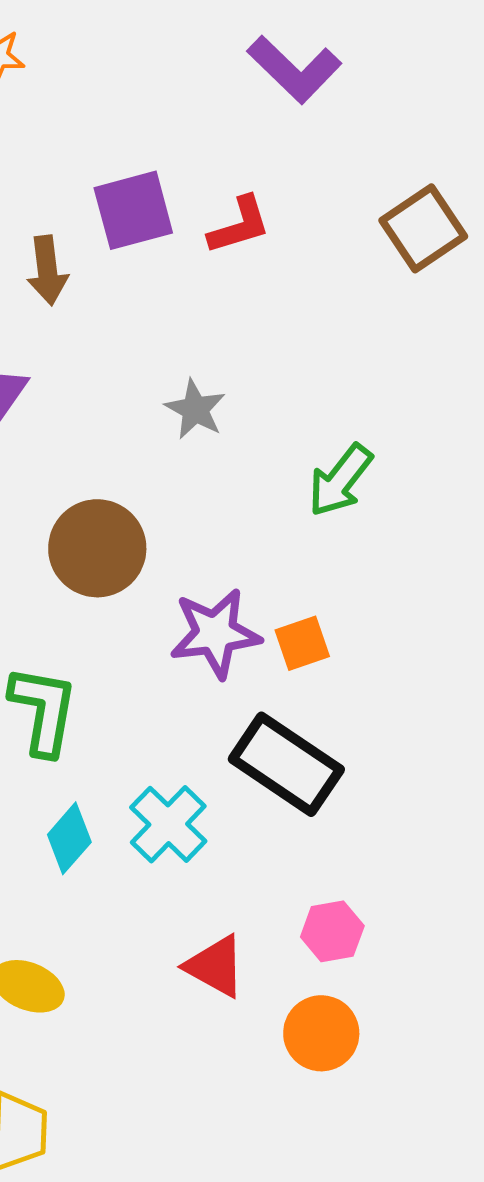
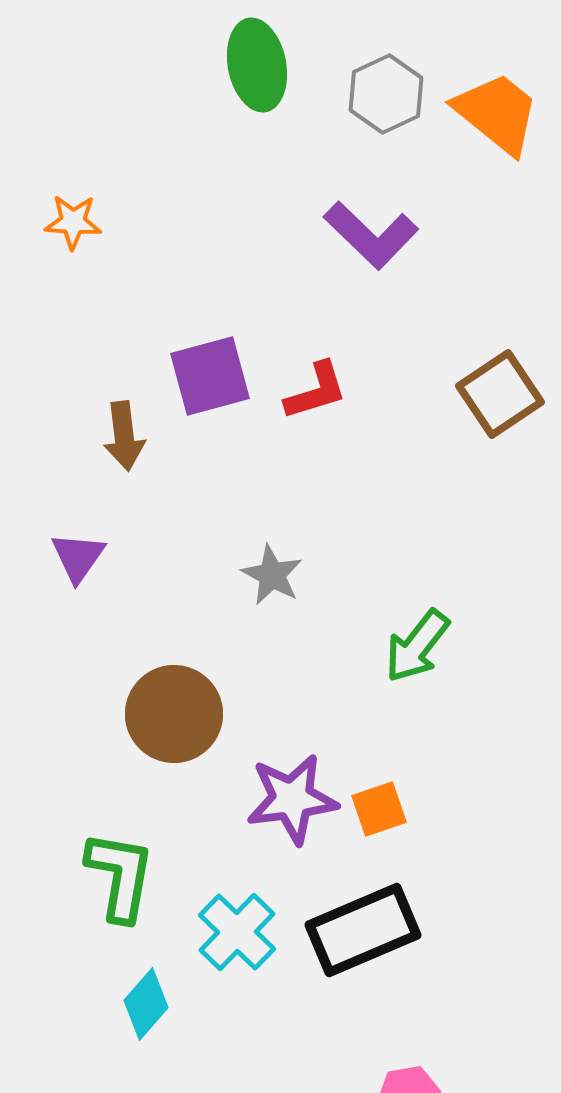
black rectangle: (286, 764) -> (363, 930), turned -57
cyan cross: (168, 824) -> (237, 932), moved

